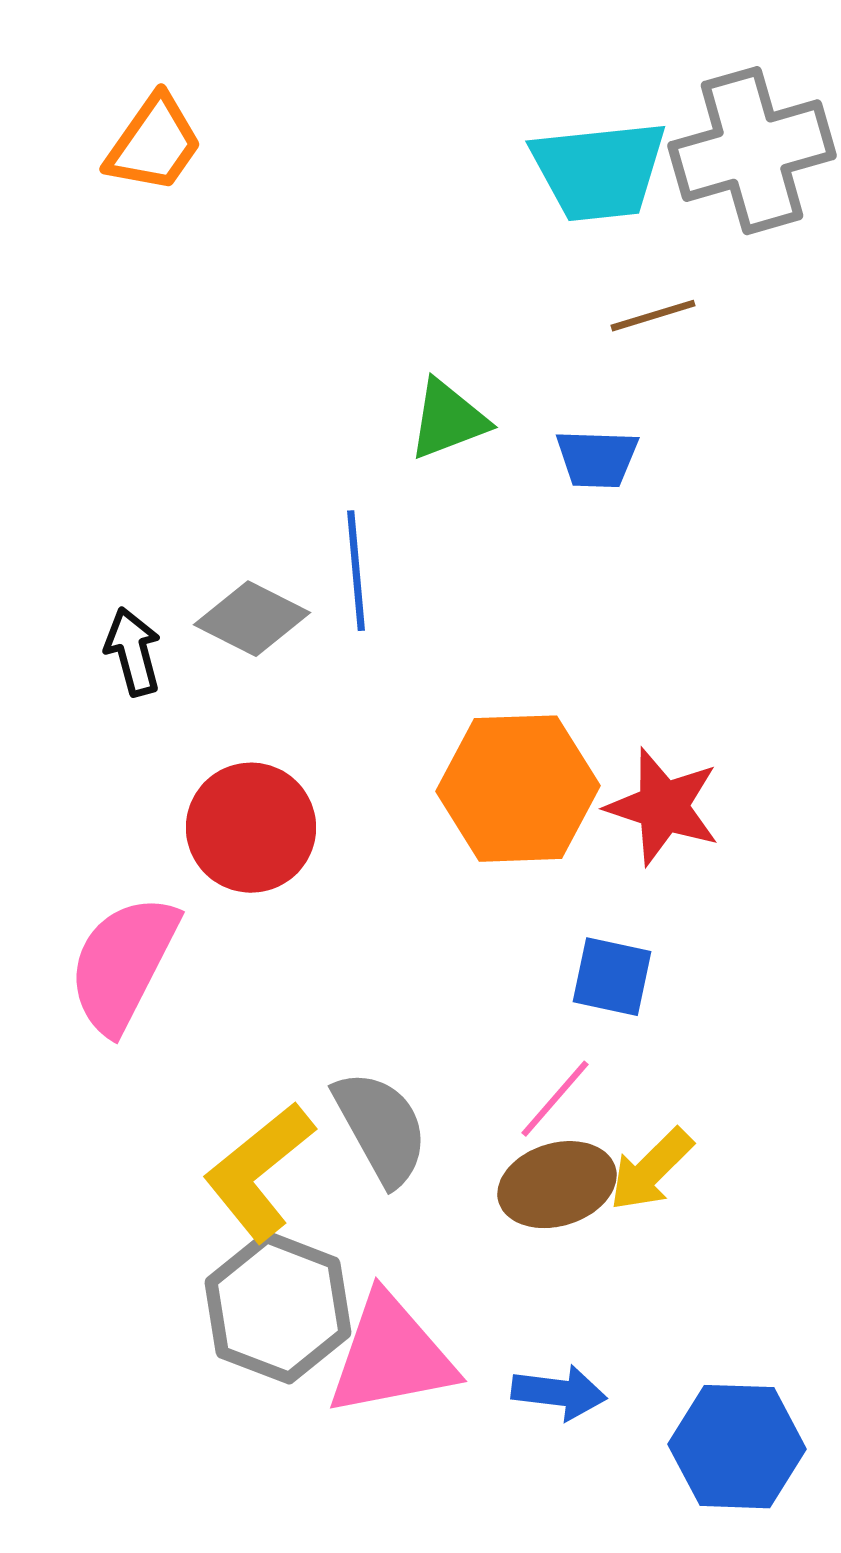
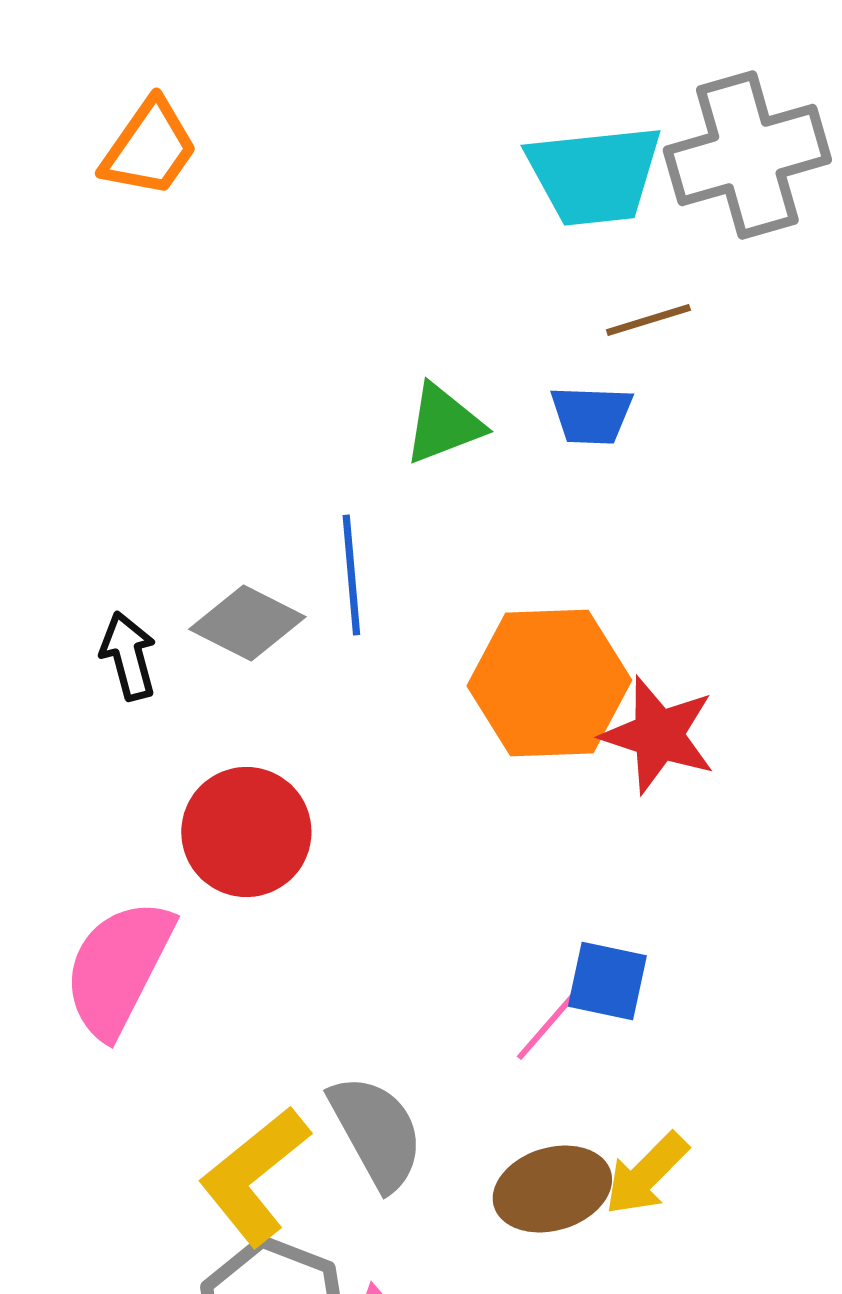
blue trapezoid: (597, 459) -> (591, 415), moved
orange hexagon: (518, 789) -> (549, 683), moved
red star: (663, 807) -> (658, 735), moved
pink line: (555, 1099) -> (550, 1022), moved

